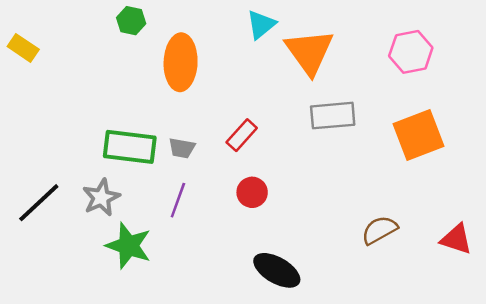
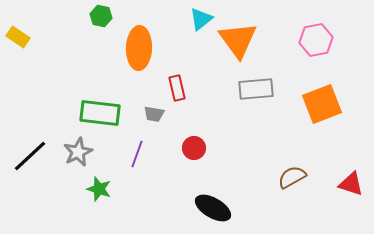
red rectangle: (242, 135) -> (177, 88), moved, turned -55
gray trapezoid: (182, 148) -> (154, 114), moved
green star: (129, 246) -> (99, 189), size x0.7

